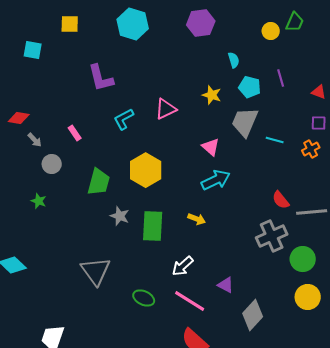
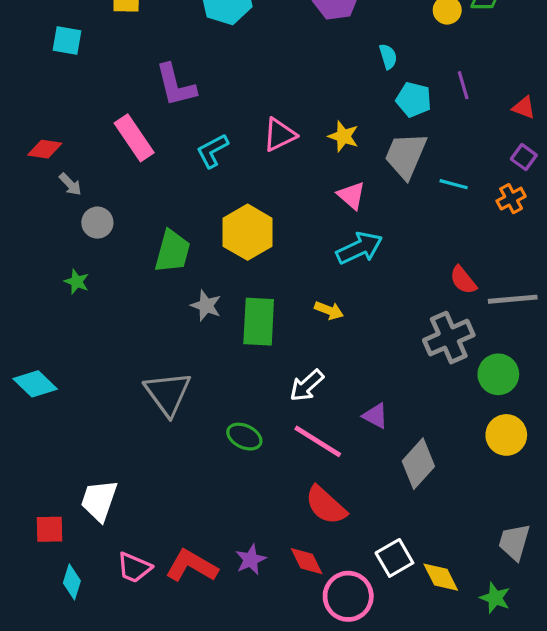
yellow star: (212, 95) -> (343, 136), moved
purple square: (319, 123) -> (524, 157), turned 35
pink rectangle: (75, 133) -> (134, 138), moved, size x1.8

